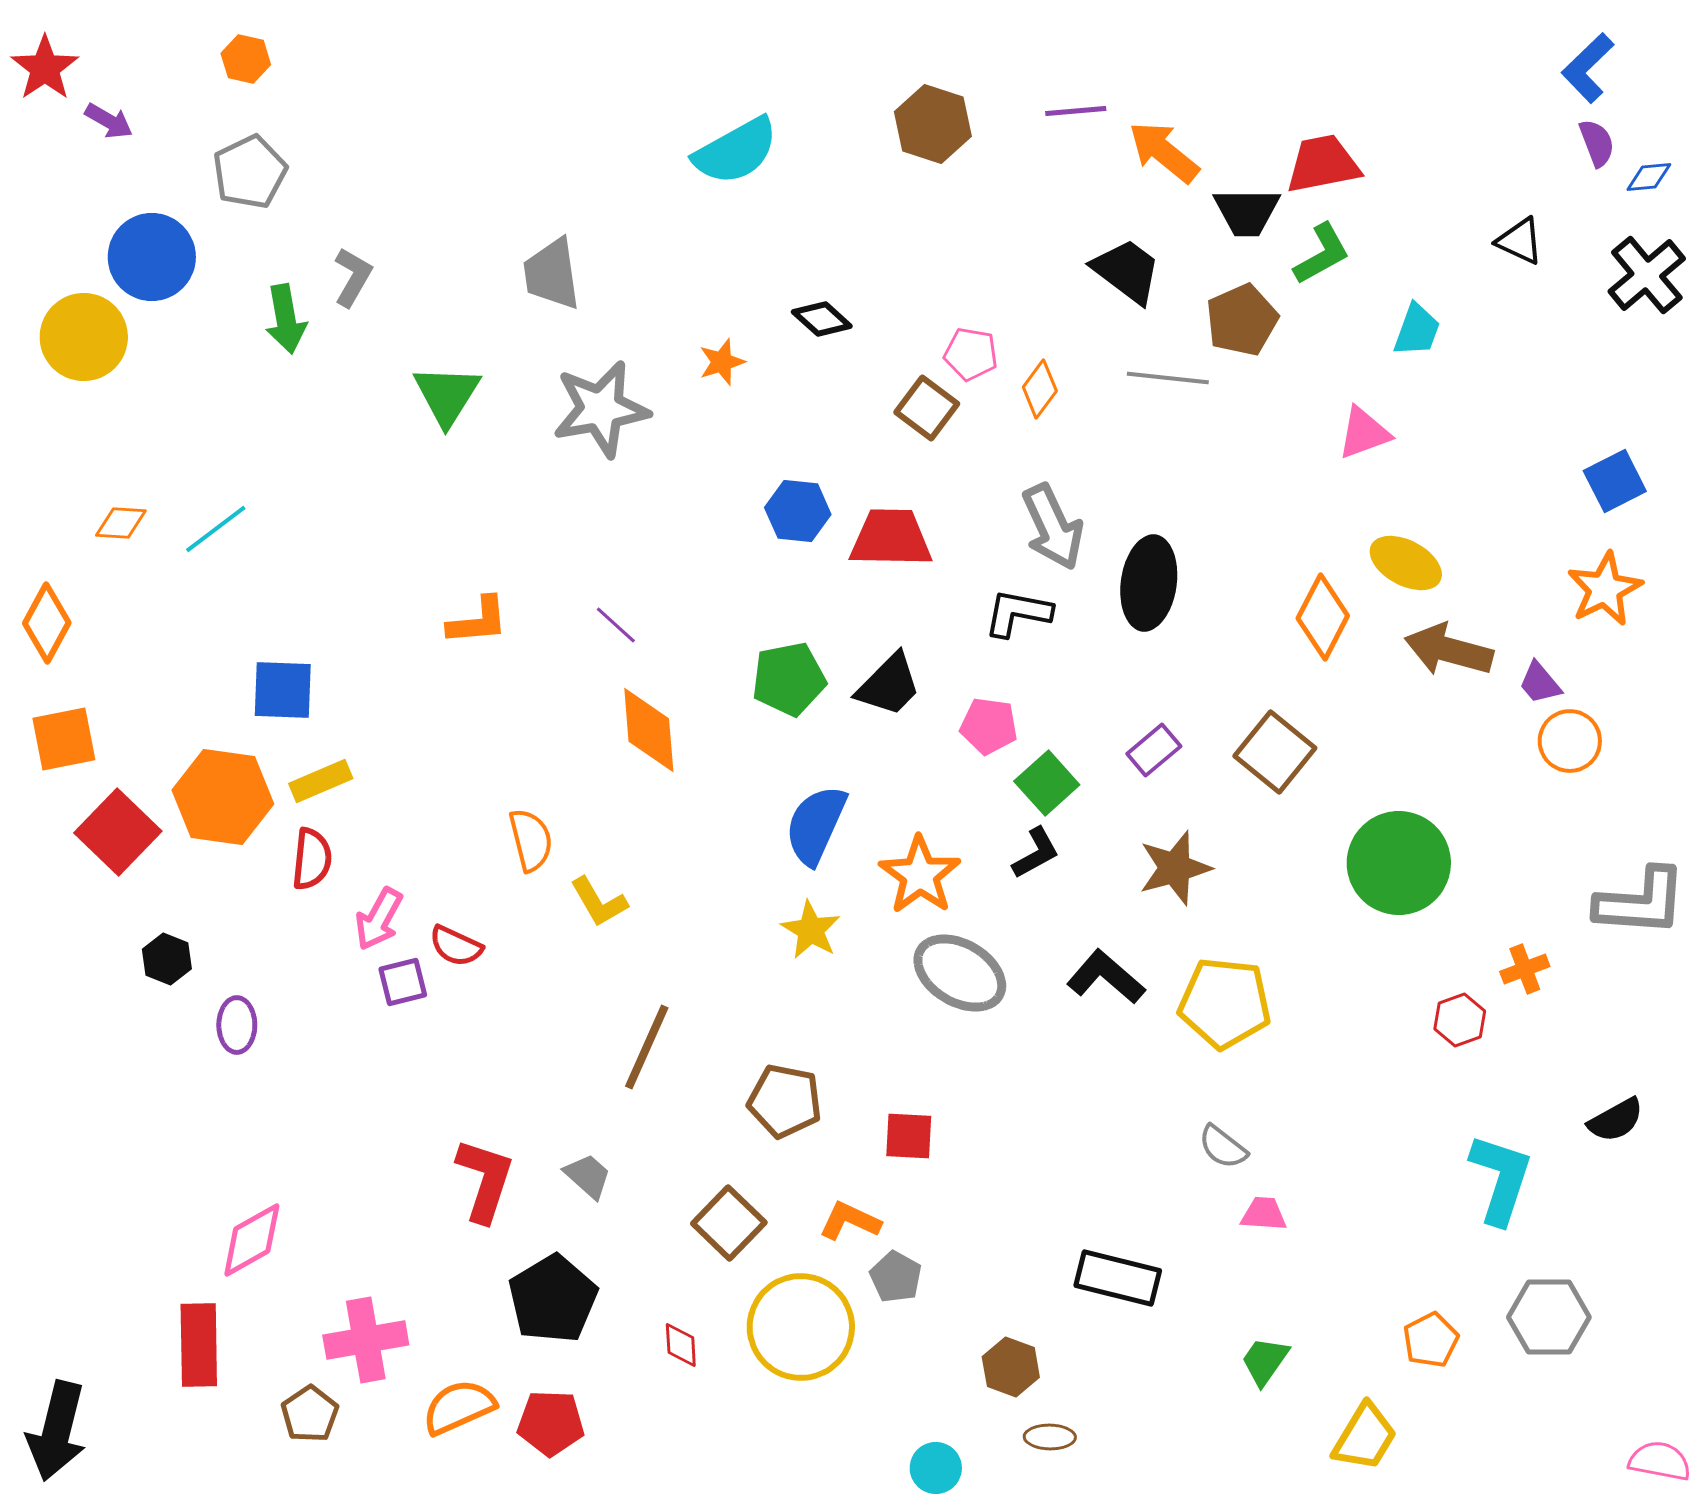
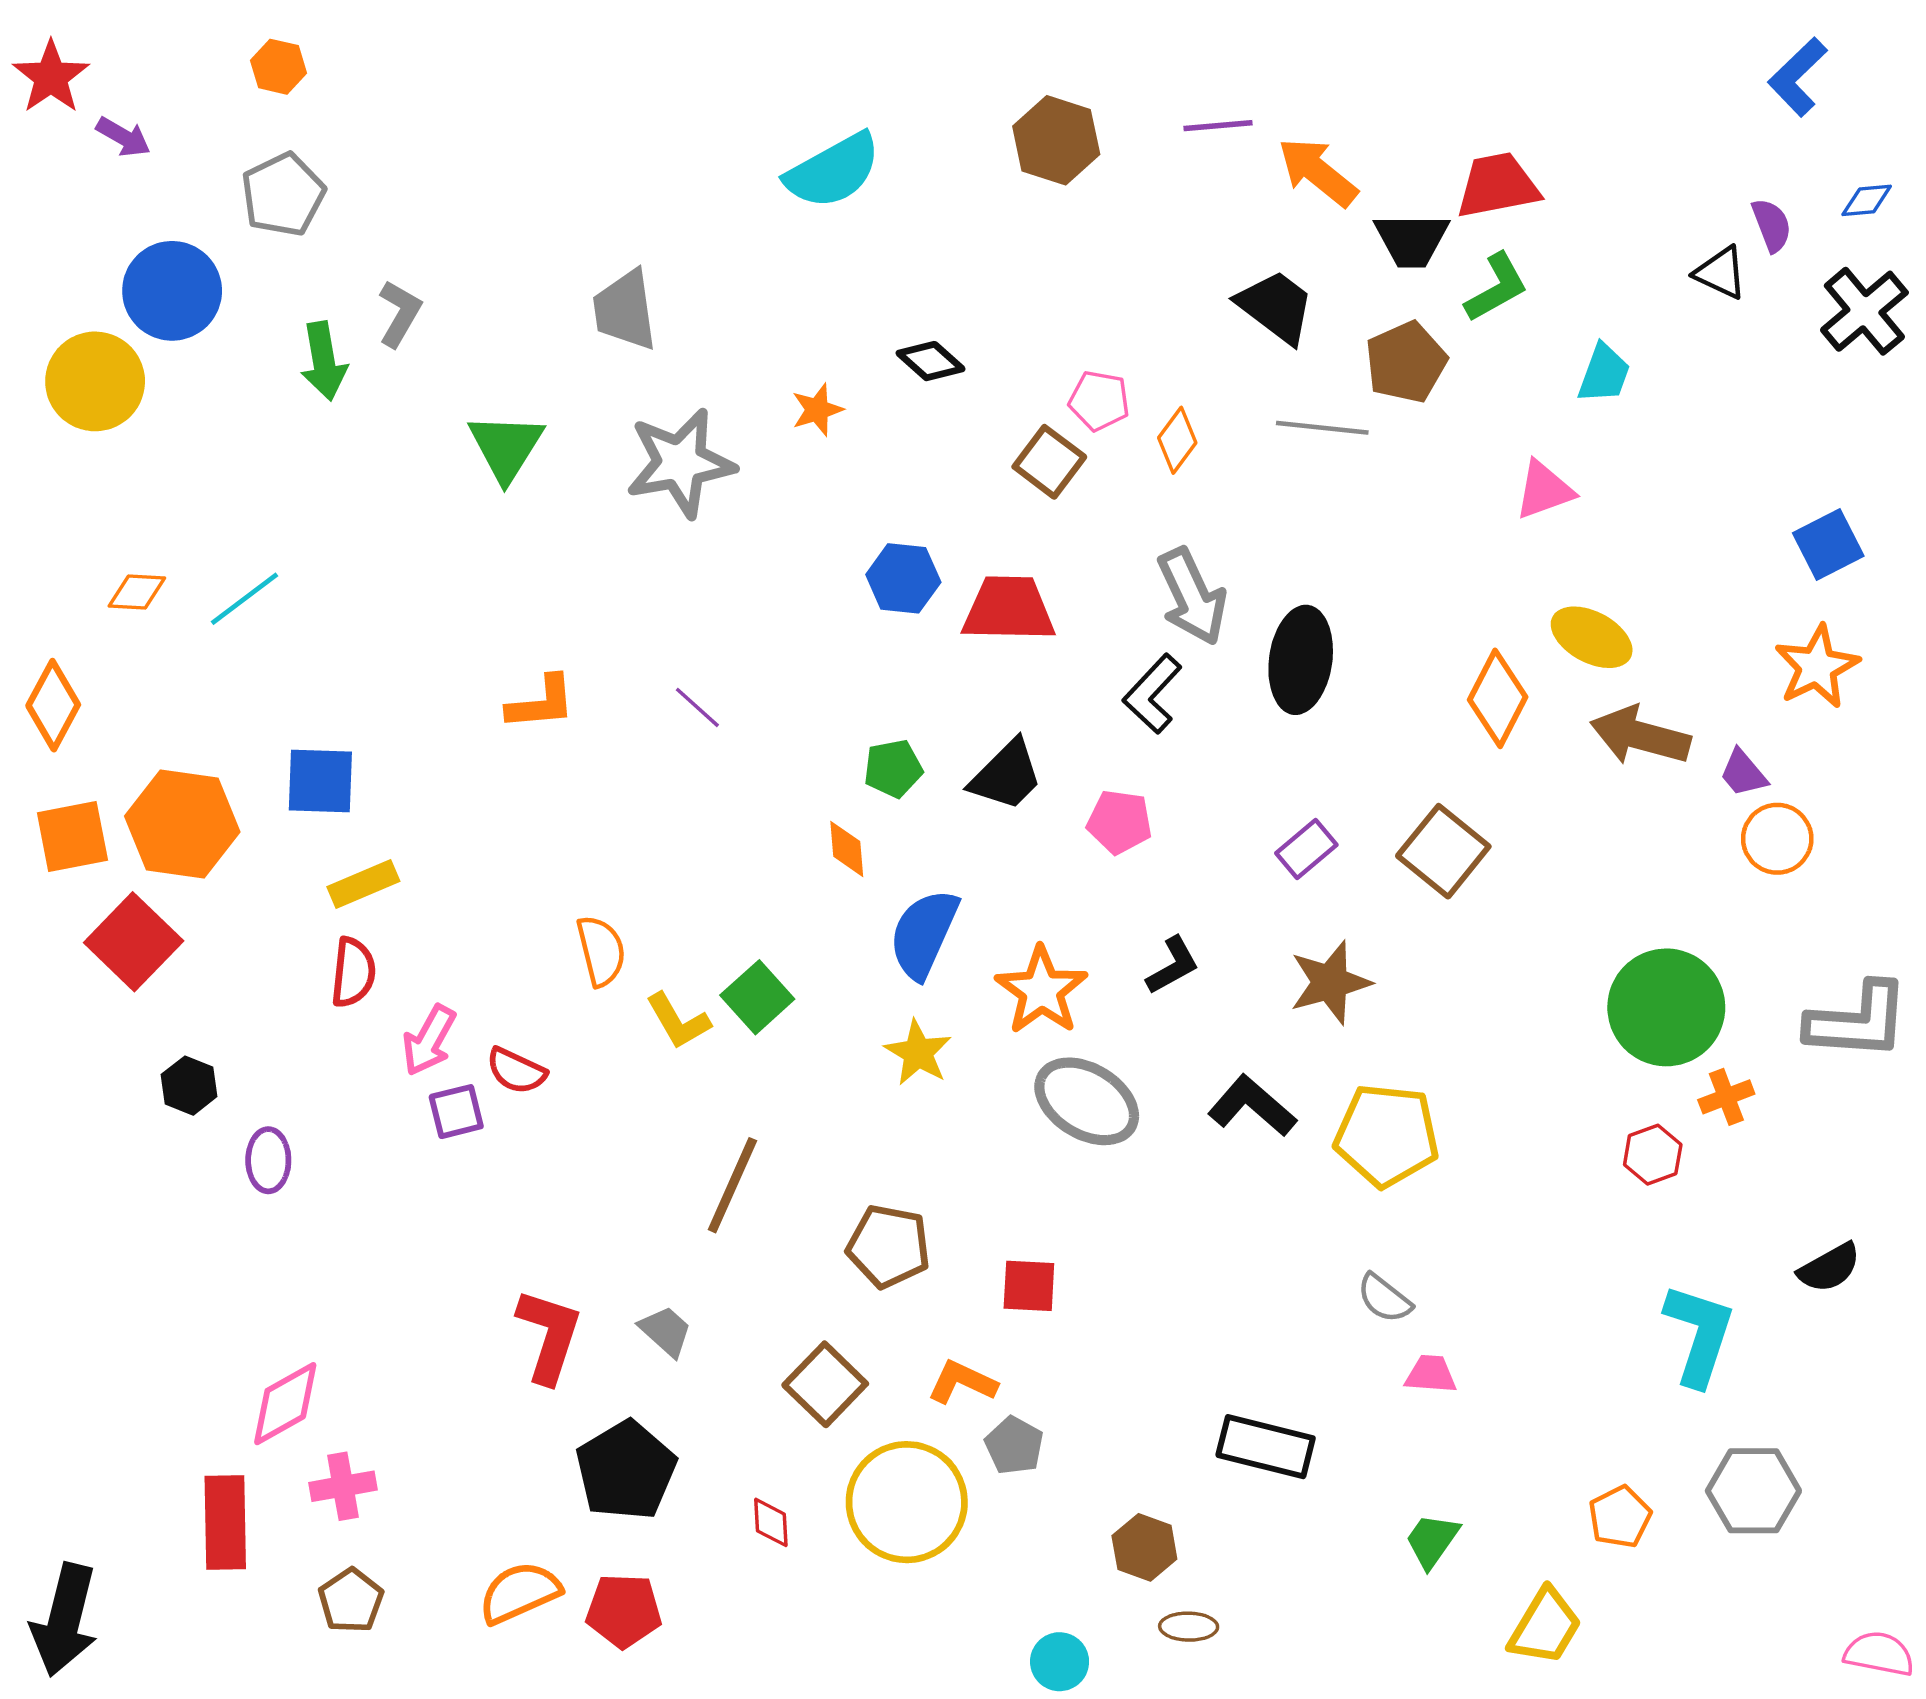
purple semicircle: (1597, 143) -> (1772, 225), moved
black L-shape: (1018, 613) -> (1152, 694), turned -58
green pentagon: (789, 679) -> (893, 769), size x0.7
orange diamond: (649, 730) -> (847, 849), moved, size x0.6
green square: (1047, 783) -> (757, 997), moved
orange hexagon: (223, 797) -> (182, 824), moved
green circle: (1399, 863) -> (1666, 1007), moved
pink cross: (366, 1340) -> (343, 1486), moved, size x0.7

